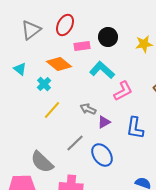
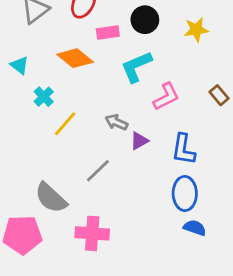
cyan L-shape: (102, 70) -> (136, 67), turned -65
cyan cross: (44, 84) -> (44, 97), moved
blue ellipse: (102, 155) -> (185, 194), moved, turned 35

